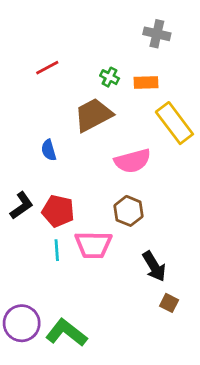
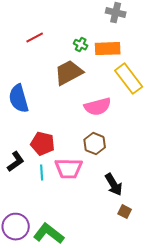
orange rectangle: (146, 82) -> (108, 49), size x1.4
blue semicircle: (49, 150) -> (19, 99), moved, size x1.8
black L-shape: (22, 206) -> (16, 162), moved

